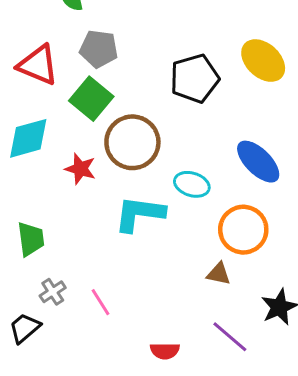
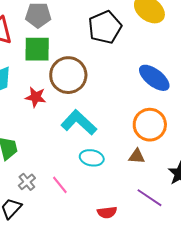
green square: (91, 99) -> (37, 49), turned -32
cyan ellipse: (192, 184) -> (92, 158), moved
cyan L-shape: (139, 214) -> (79, 122), turned 42

